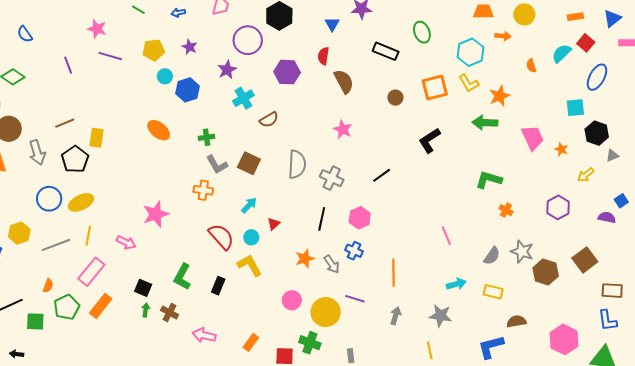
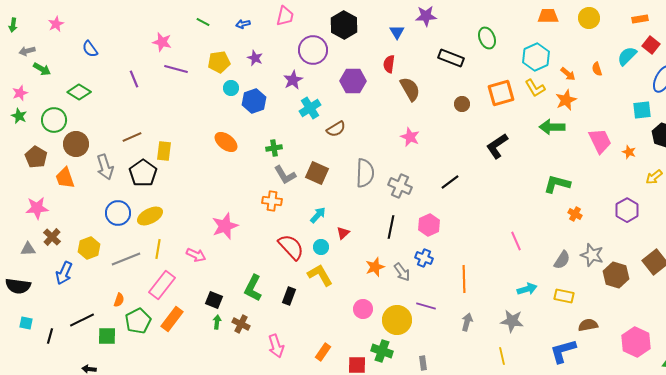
orange arrow: (503, 36) -> (568, 74), moved, turned 35
pink arrow: (204, 335) -> (276, 346), turned -120

